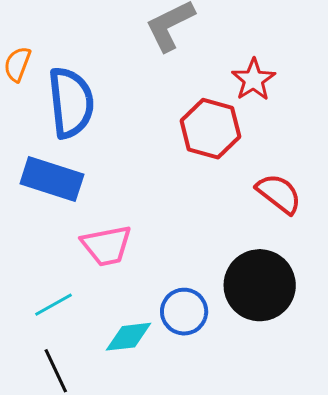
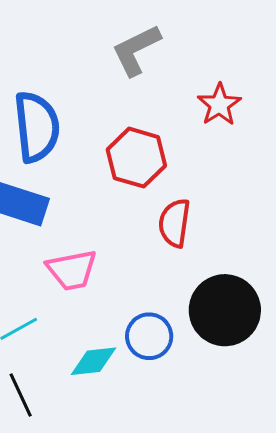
red hexagon: (210, 129) -> (136, 158), moved
red semicircle: (279, 194) -> (174, 223), moved, turned -120

